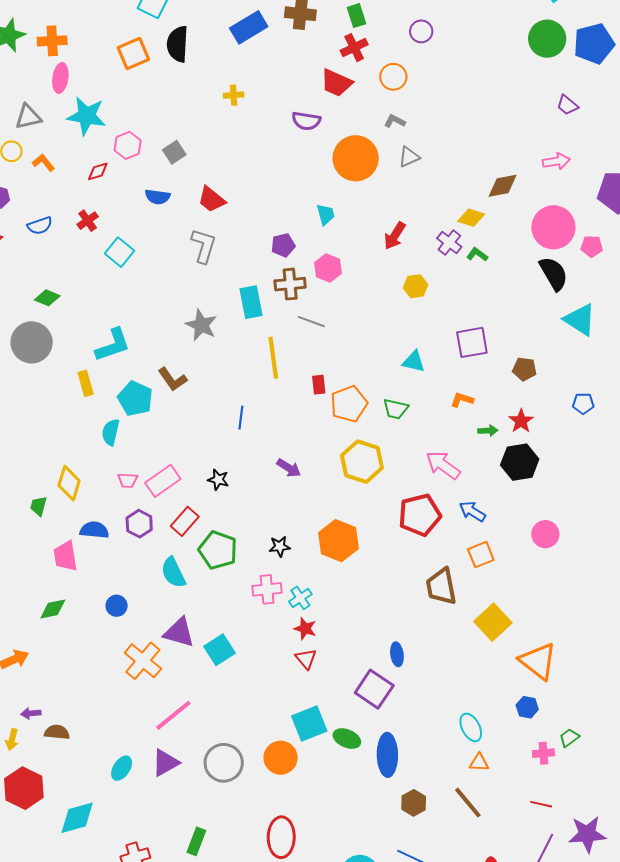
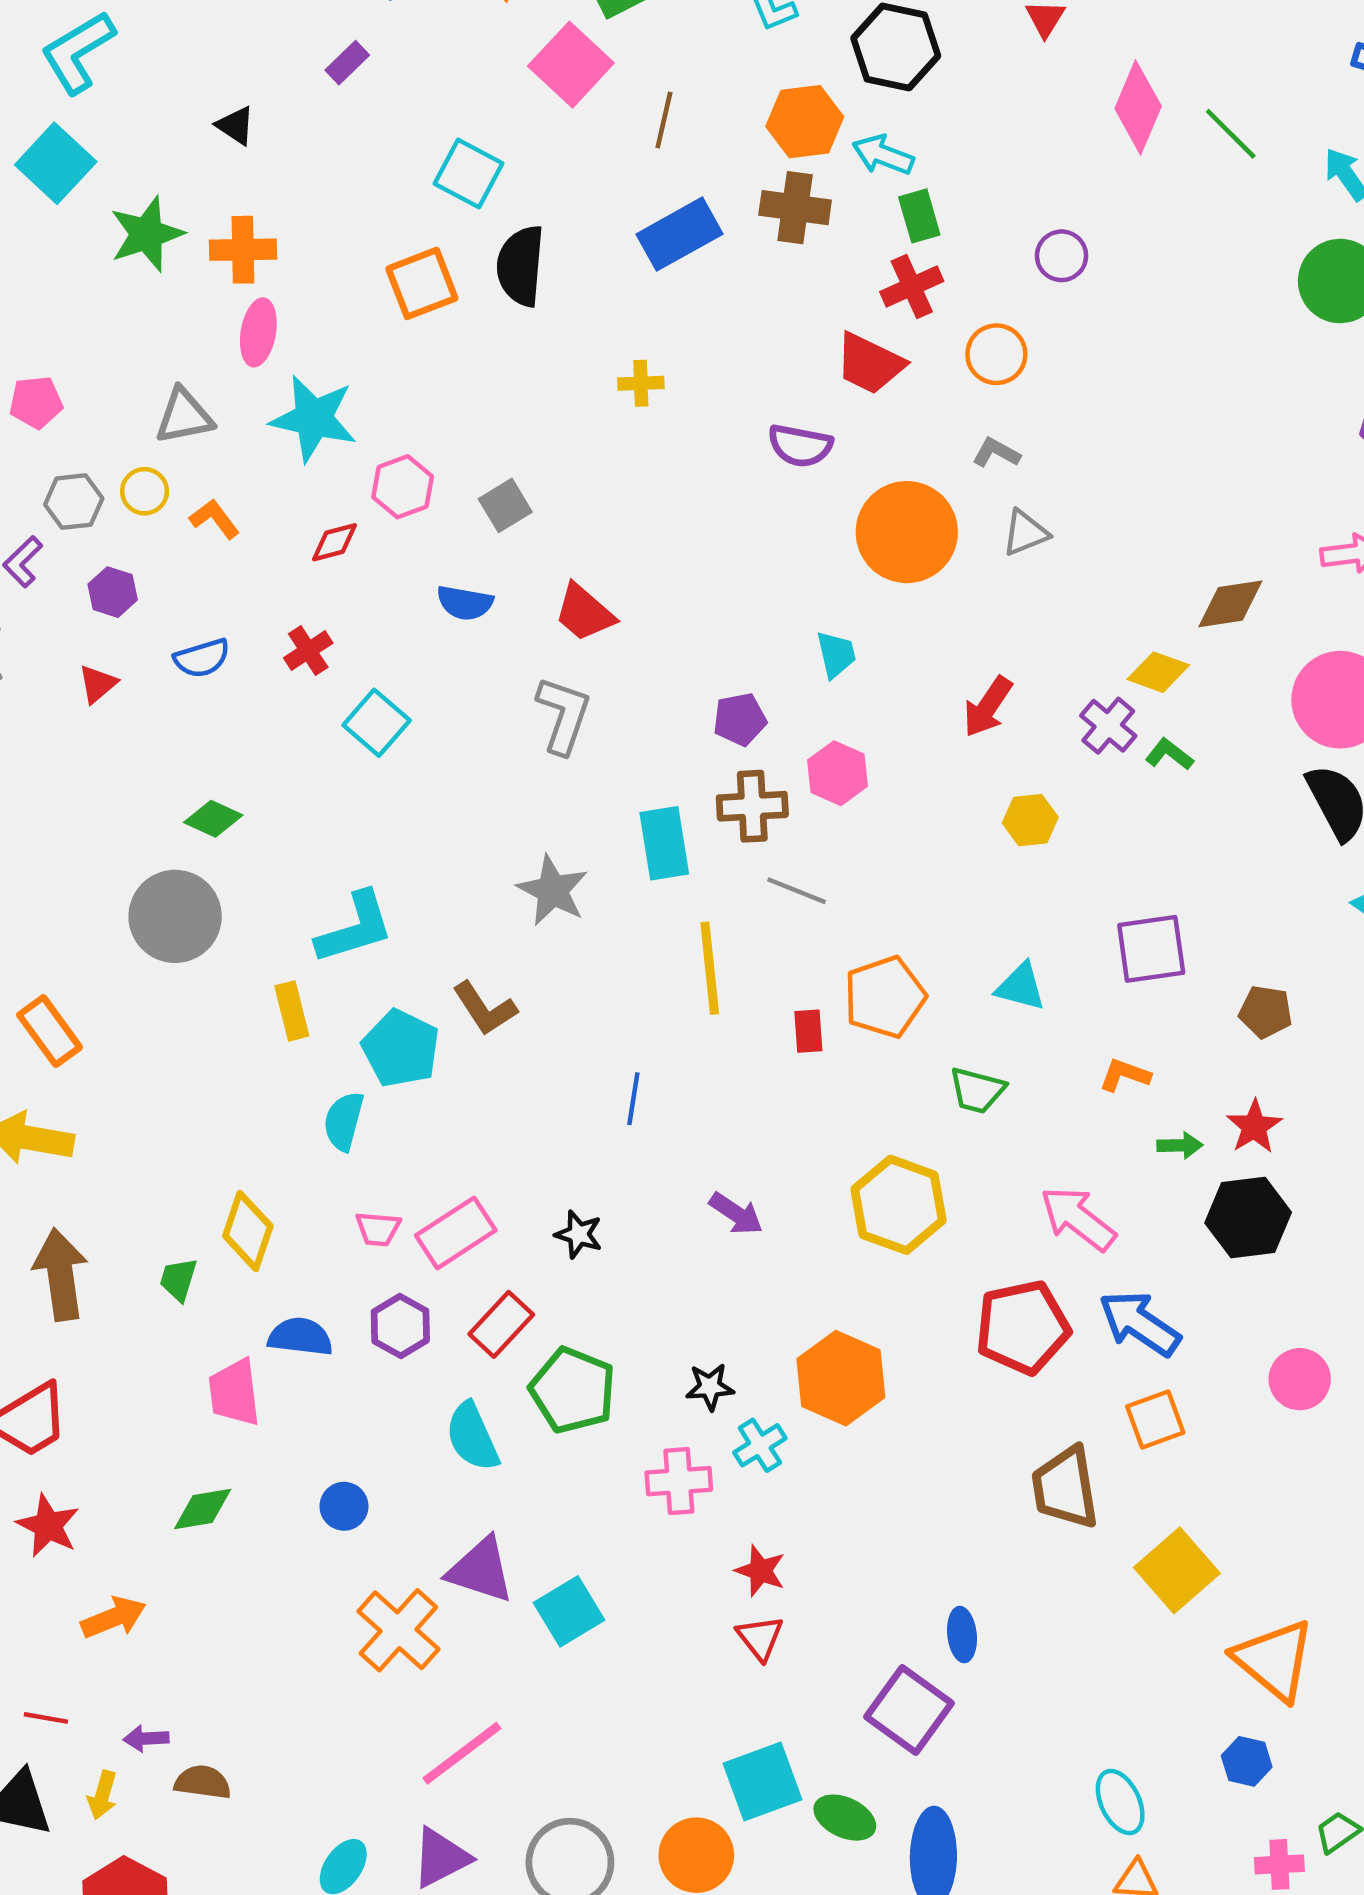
orange pentagon: (349, 404) -> (885, 997), moved
blue arrow: (472, 511) -> (1140, 1323), size x1.4
cyan cross: (300, 598) -> (760, 1445), moved

